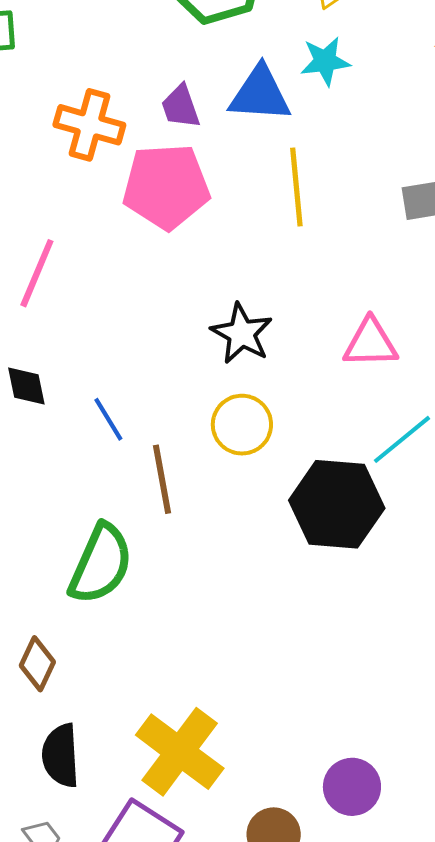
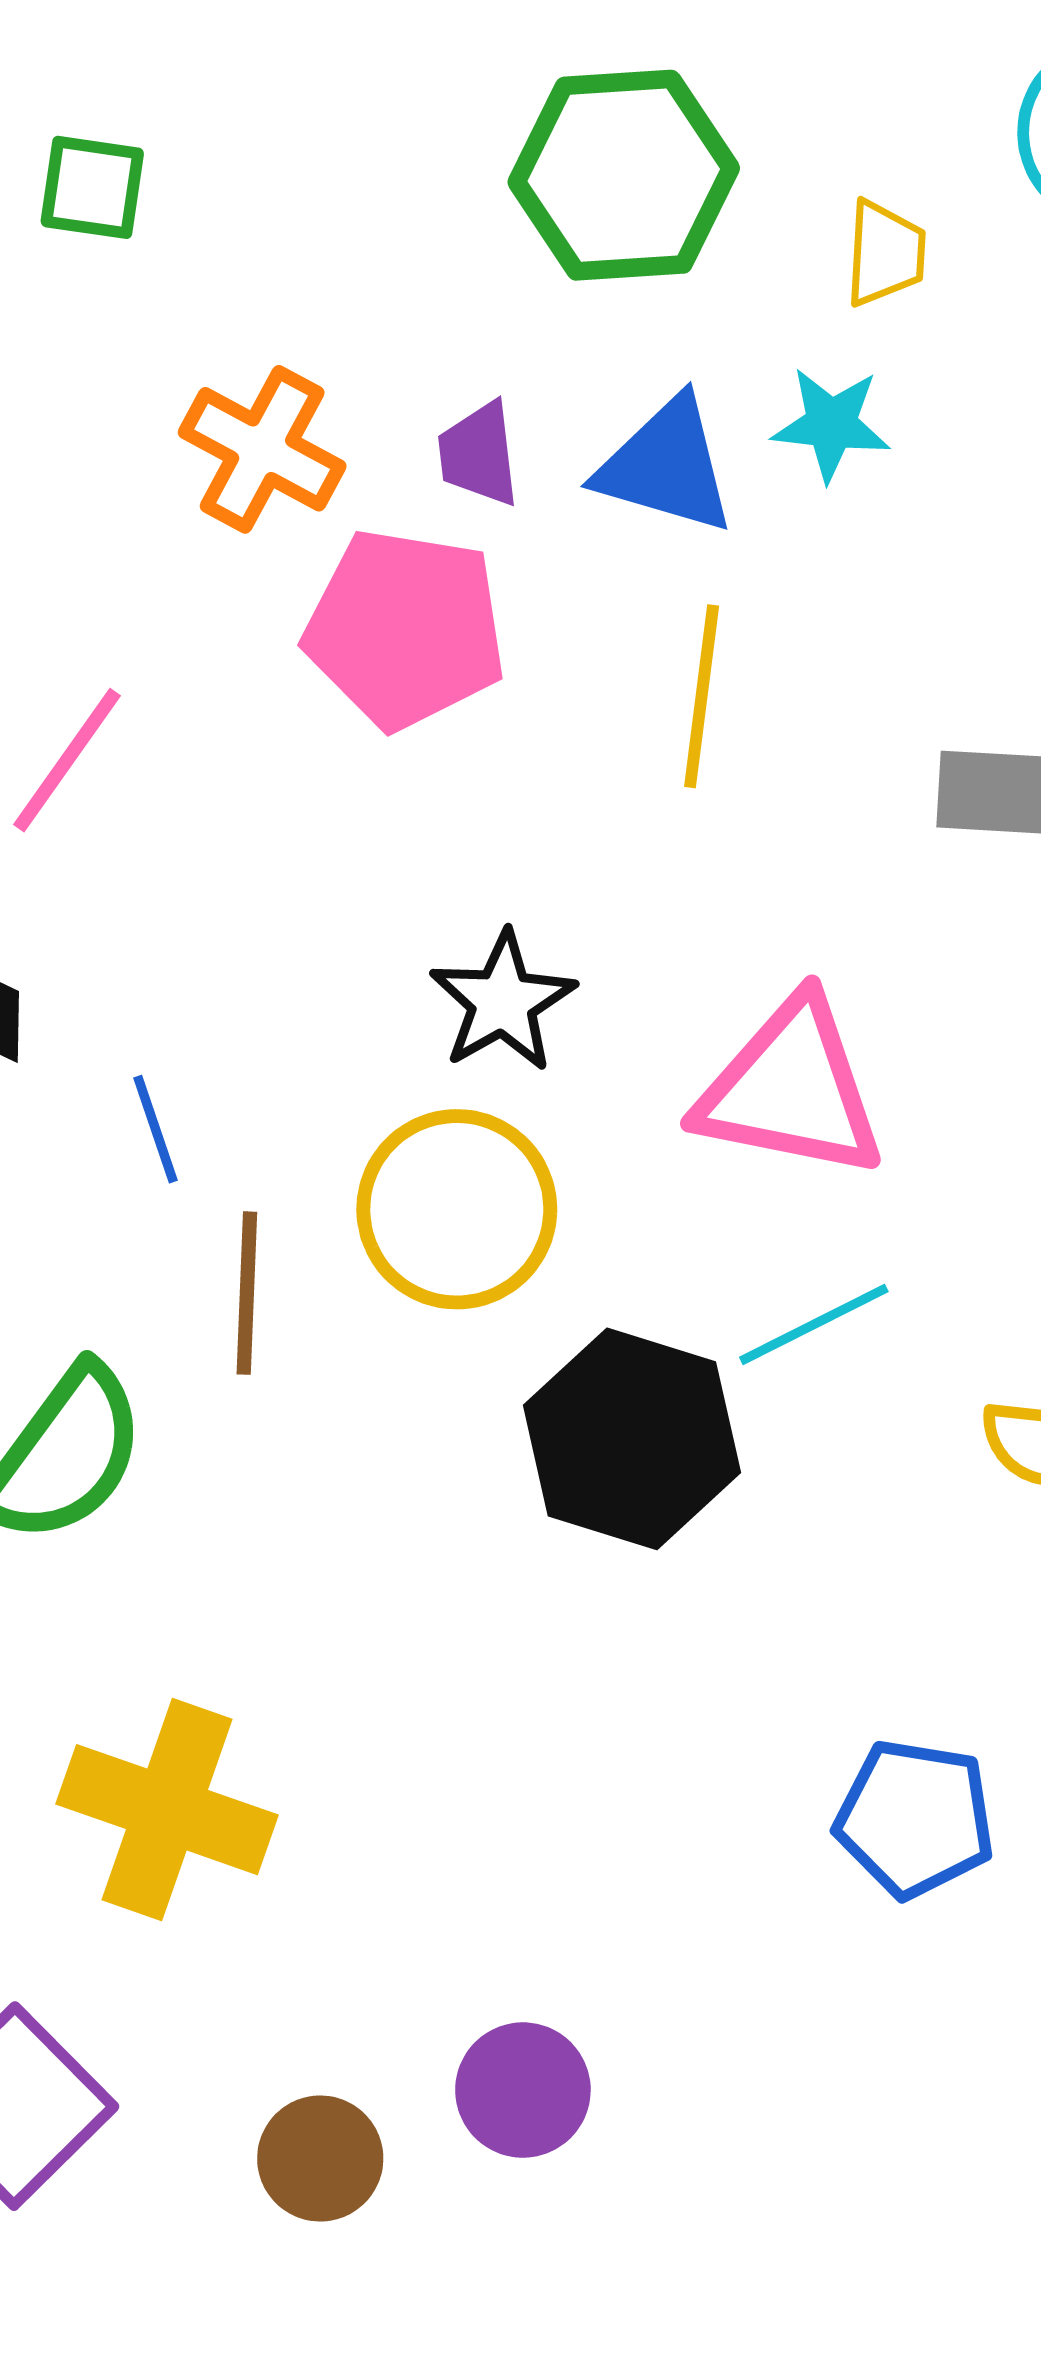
pink triangle: (370, 343) -> (791, 1089), size x1.5
yellow circle: (242, 425) -> (457, 1209), size x1.4
yellow cross: (180, 752) -> (167, 1810), moved, turned -30

